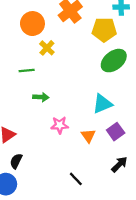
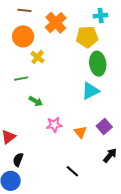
green ellipse: (114, 61) -> (98, 64), turned -55
green arrow: (41, 97) -> (36, 101), turned 32
cyan triangle: (102, 104) -> (90, 91), moved

